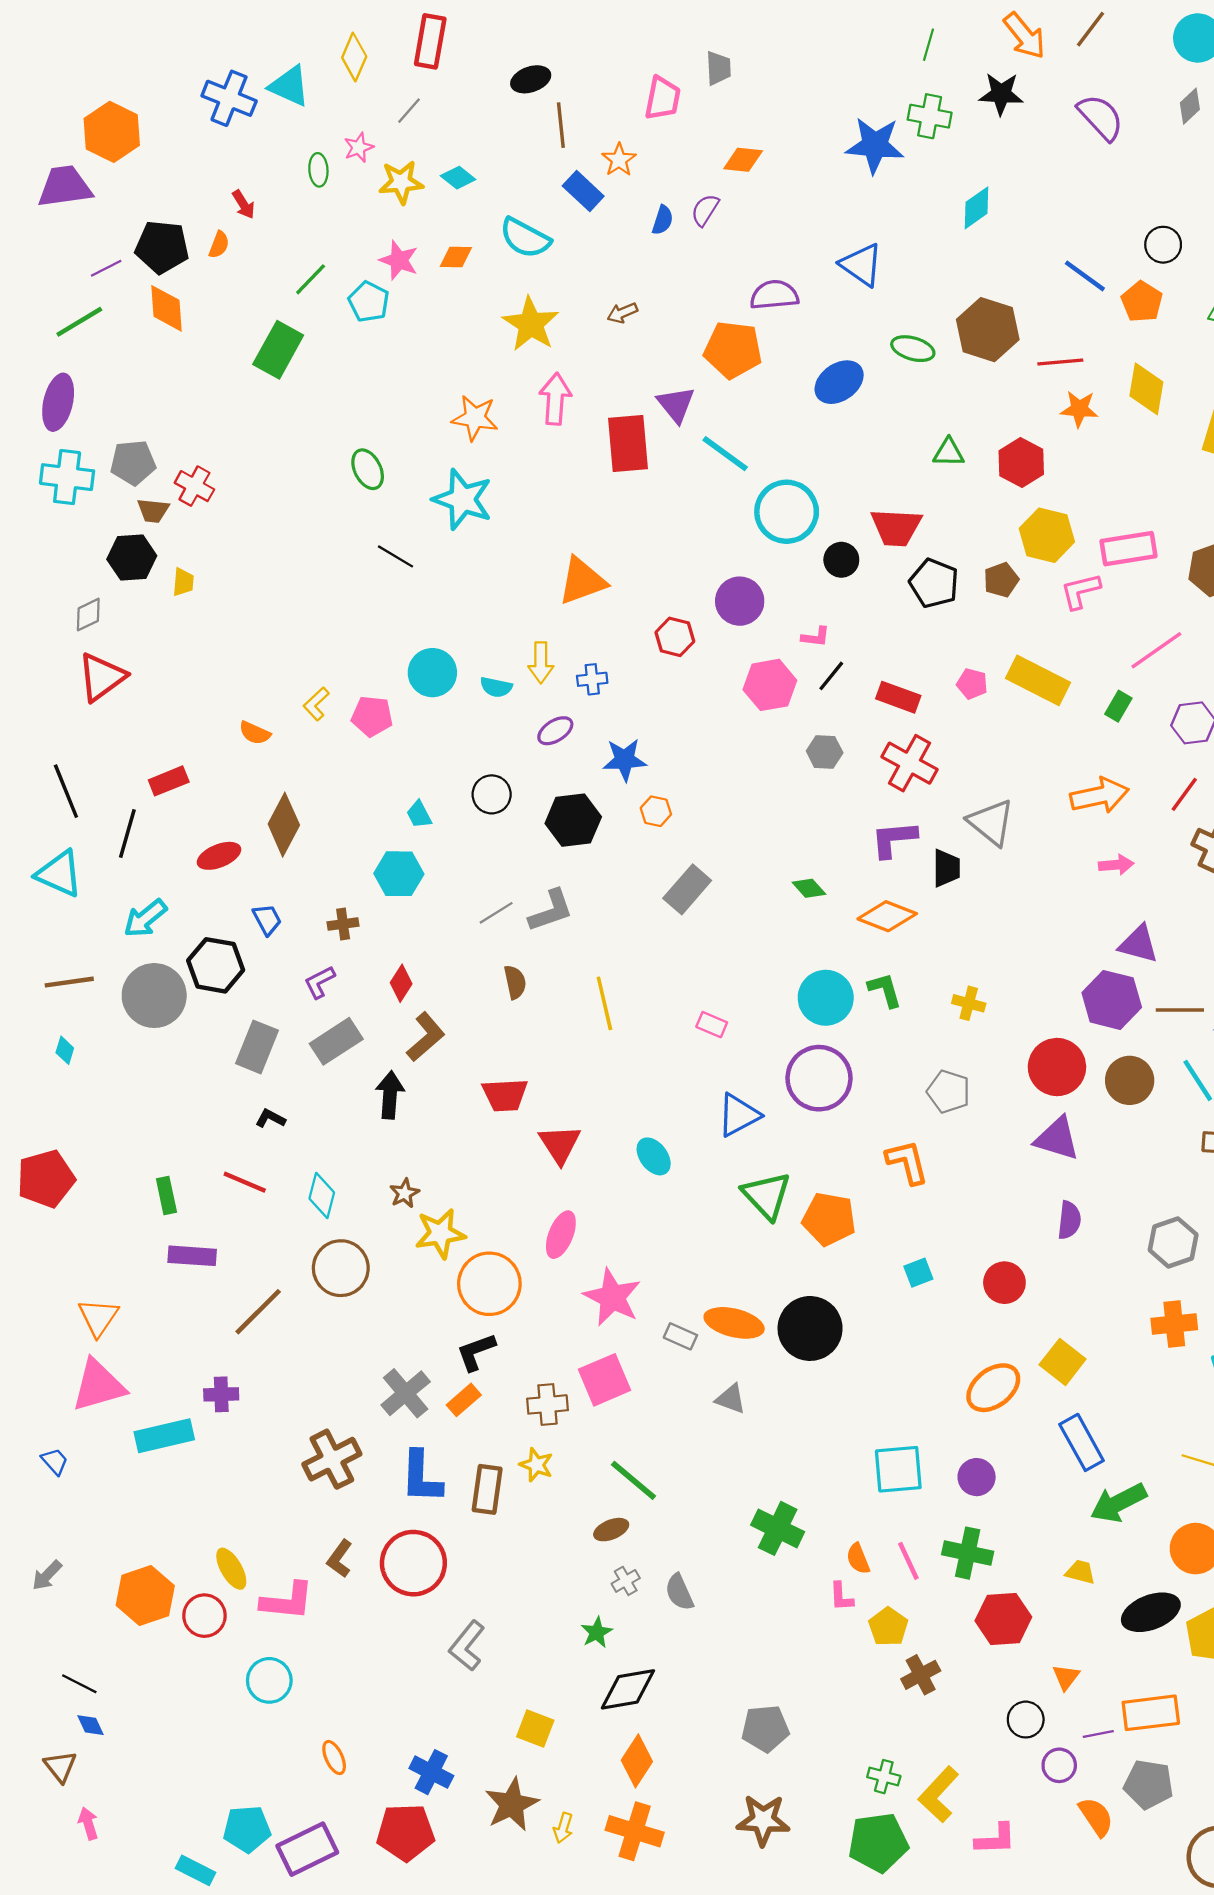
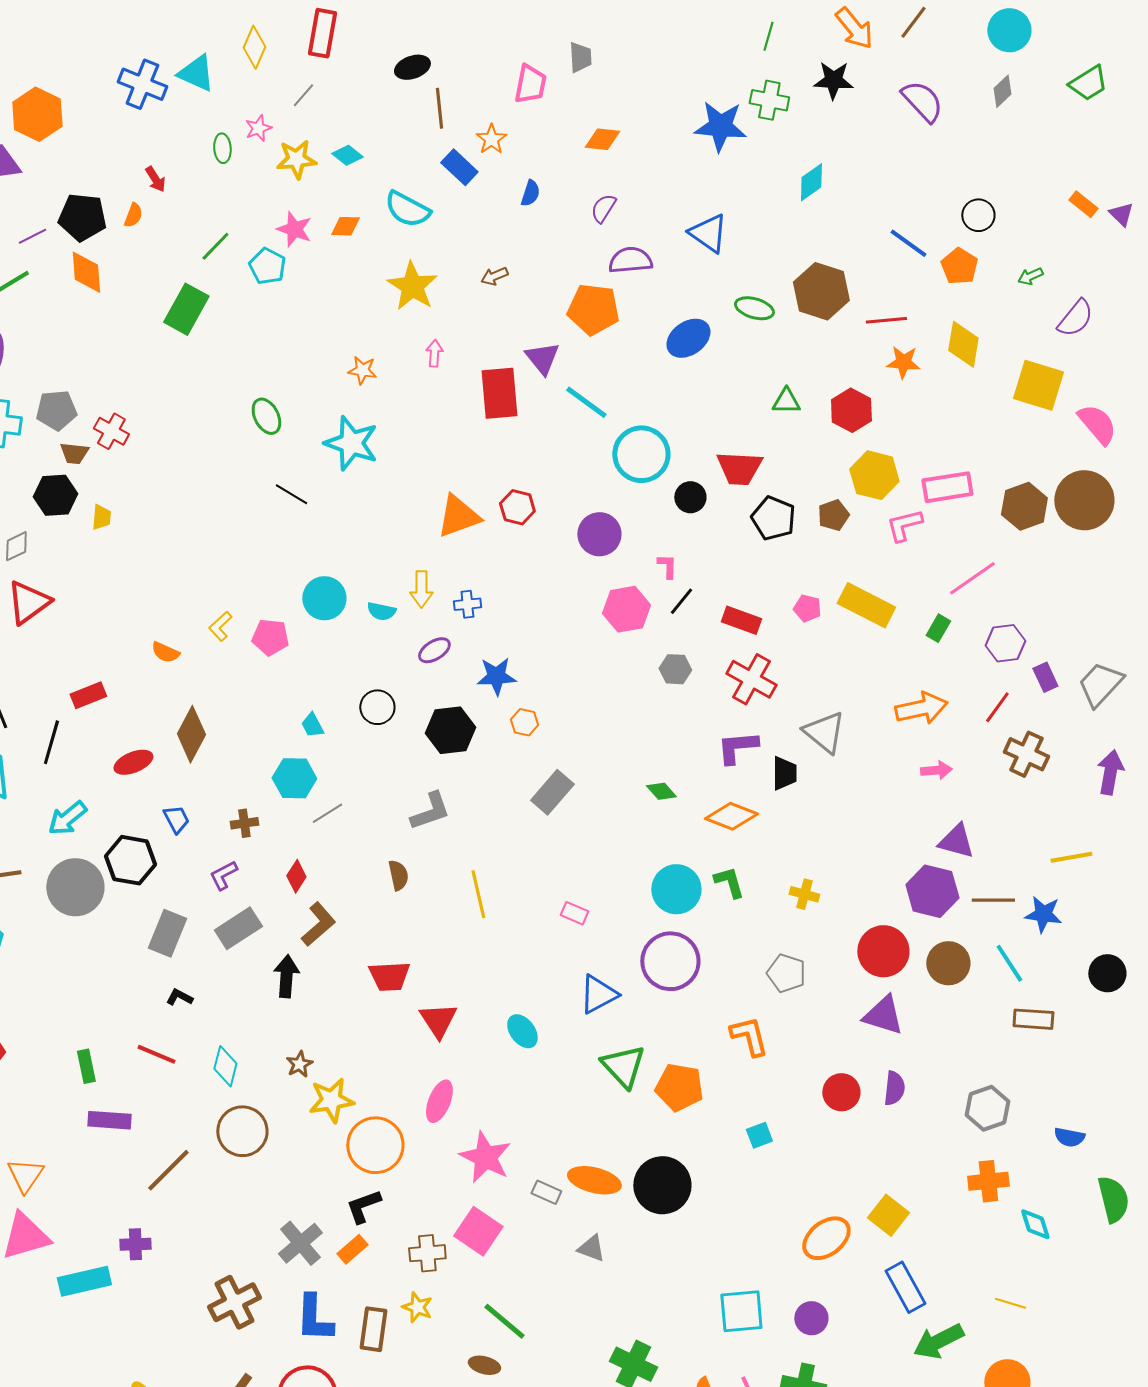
purple semicircle: (705, 210) -> (603, 208), moved
pink arrow: (555, 399) -> (434, 353), size x0.6
orange star: (475, 418) -> (362, 370), size x0.7
red hexagon: (675, 637) -> (517, 507), moved
pink L-shape: (816, 637) -> (667, 566), turned -96
gray line: (496, 913) -> (327, 813), moved
red circle: (1004, 1283) -> (841, 1092), moved
pink square: (604, 1380) -> (478, 1231), turned -33
brown ellipse: (611, 1530) -> (484, 1365), turned 36

